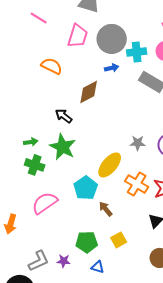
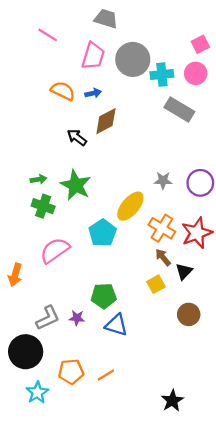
blue arrow: (112, 68) -> (93, 93), moved
black arrow: (64, 116) -> (77, 137), moved
brown arrow: (106, 209) -> (163, 257), moved
yellow square: (119, 240) -> (156, 284), moved
blue triangle: (98, 267) -> (116, 325), size x1.5

